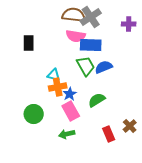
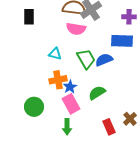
black rectangle: (29, 43) -> (29, 17), moved
blue rectangle: (91, 45) -> (122, 41), moved
cyan triangle: (54, 75) -> (55, 54), moved
green arrow: (67, 134) -> (67, 127), turned -77

